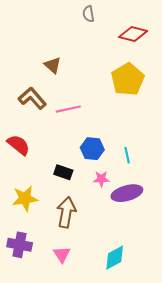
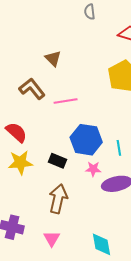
blue hexagon: (92, 149) -> (86, 140), size x1.4
yellow star: (25, 198) -> (20, 162), moved
cyan diamond: (115, 258) -> (102, 244), turned -75

